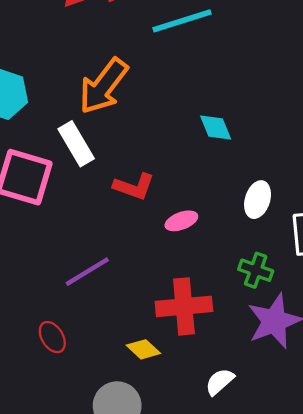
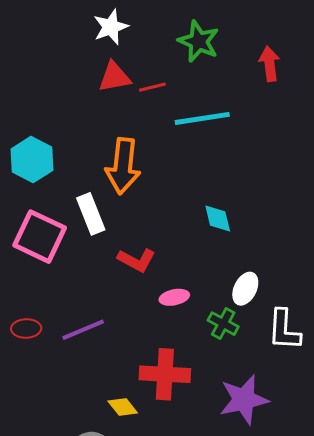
orange arrow: (103, 86) -> (123, 166), turned -40
green cross: (256, 270) -> (223, 324), moved
red ellipse: (52, 337) -> (26, 328), moved, turned -68

